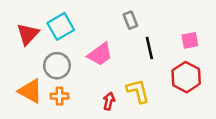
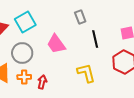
pink trapezoid: (100, 54) -> (56, 44), turned 90
red arrow: (109, 101) -> (42, 82), moved

